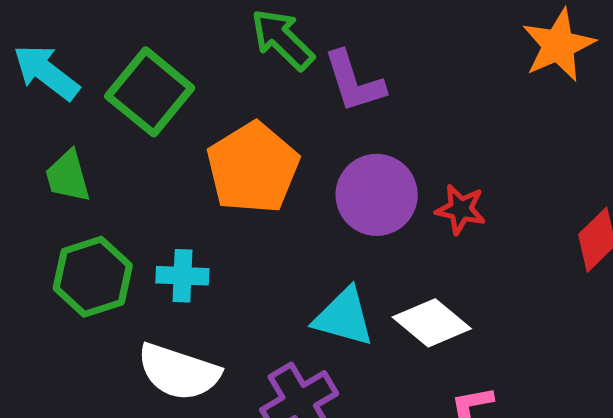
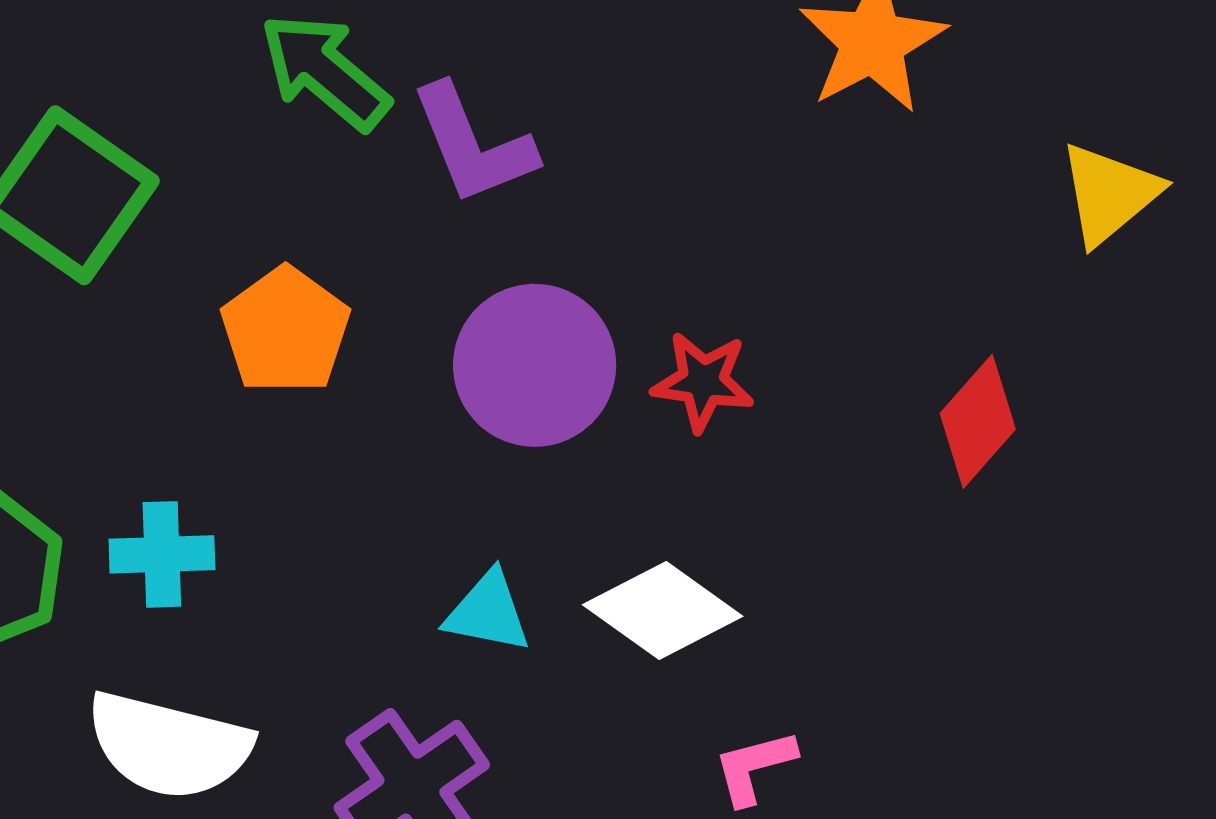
orange pentagon: (253, 168) -> (285, 330), size x0.7
cyan triangle: (344, 317) -> (488, 612), size x0.7

